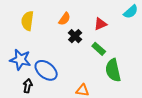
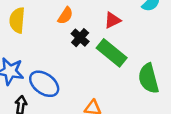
green rectangle: (99, 49) -> (112, 53), size x1.6
green semicircle: (113, 70) -> (149, 78), moved

